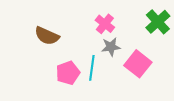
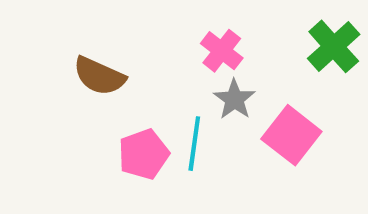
gray star: (111, 47) -> (234, 99), turned -30

